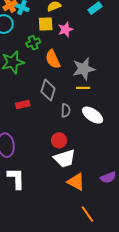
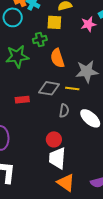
pink star: (65, 29) -> (88, 24), moved
yellow line: (83, 88) -> (72, 89), moved
gray diamond: (48, 90) -> (49, 88), turned 75
white trapezoid: (65, 158) -> (57, 158), turned 105

